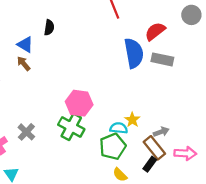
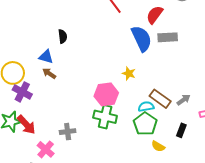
yellow star: (132, 120) -> (129, 73), moved
gray cross: (26, 132) -> (68, 132), turned -35
brown rectangle: (154, 148) -> (160, 99), moved

